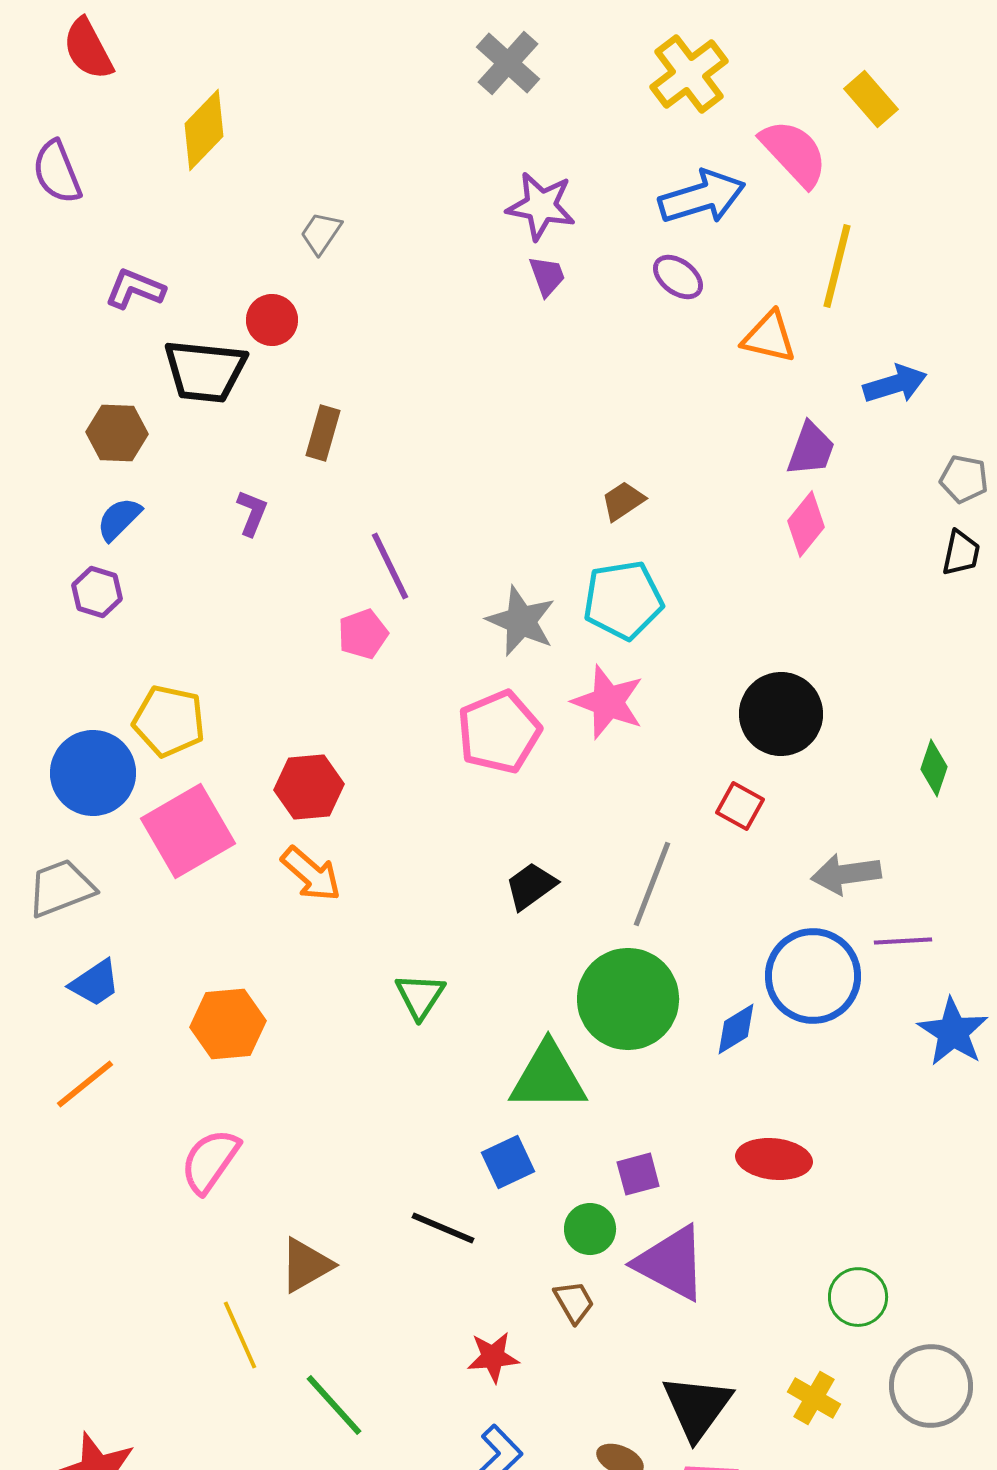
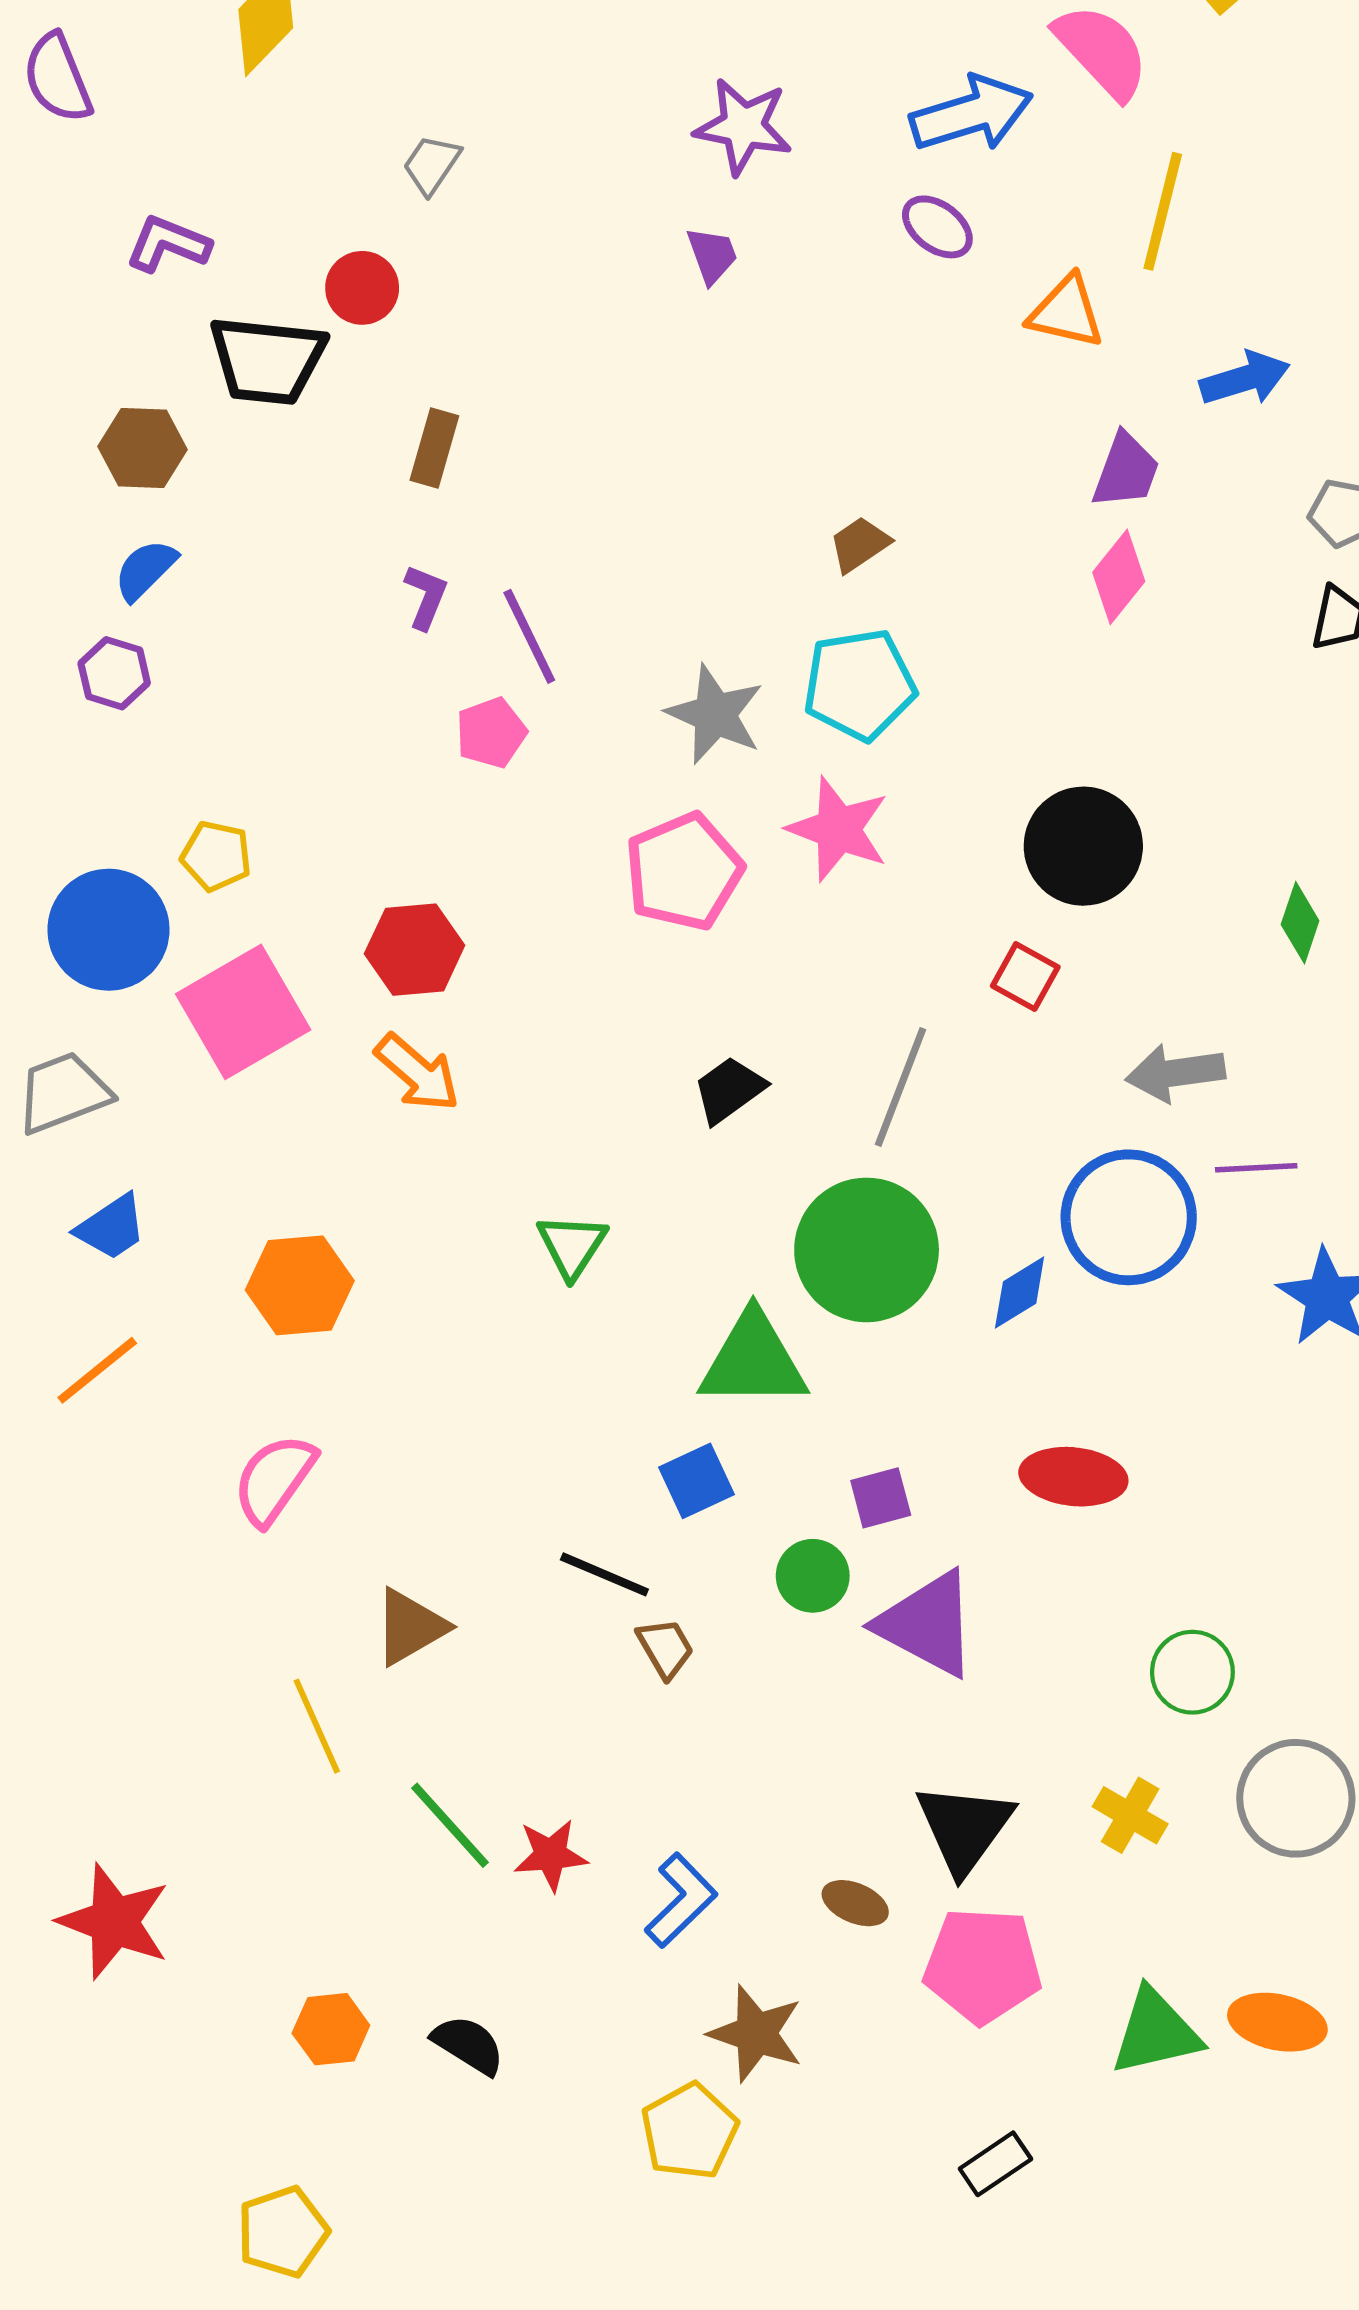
purple trapezoid: (547, 276) -> (712, 255), moved
purple L-shape: (252, 513) -> (426, 597), moved
yellow pentagon: (169, 721) -> (216, 856), size x0.7
brown trapezoid: (574, 1302) -> (665, 1648), moved
red star: (493, 1357) -> (551, 1855), moved

